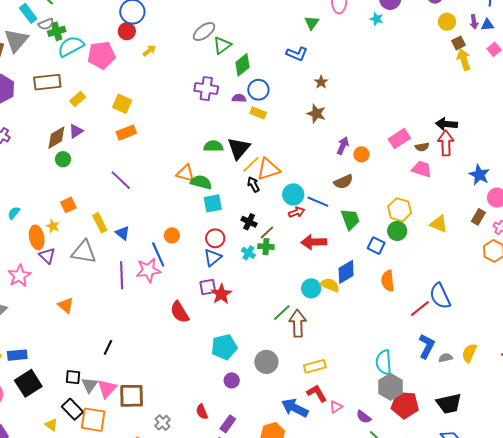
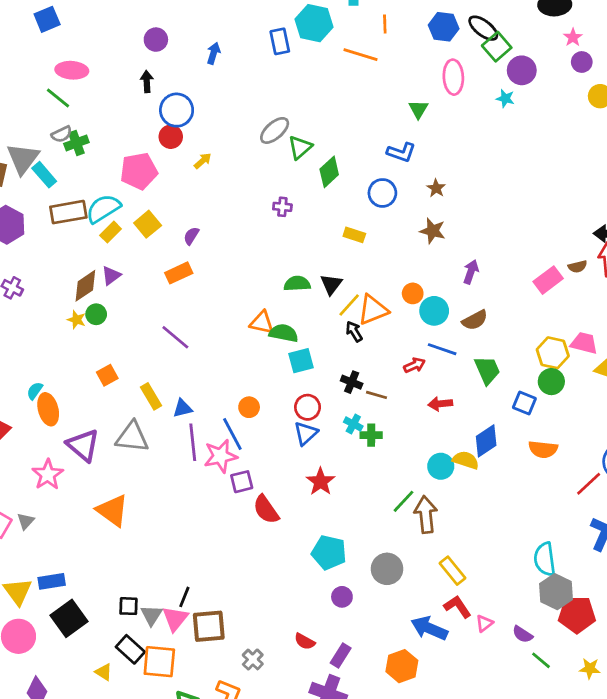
cyan rectangle: (28, 13) -> (44, 175), moved
cyan semicircle: (71, 46) -> (103, 209), moved
purple cross: (206, 89) -> (282, 207), size x0.6
blue circle: (258, 90) -> (382, 193), moved
purple semicircle: (239, 98) -> (191, 236), moved, turned -56
yellow square: (122, 104) -> (148, 224), moved, turned 30
pink rectangle: (399, 139) -> (548, 280), moved
black triangle: (239, 148) -> (331, 284), size x0.7
orange circle: (361, 154) -> (413, 293), moved
pink trapezoid: (422, 169) -> (584, 343), moved
cyan circle: (293, 194) -> (434, 311), moved
yellow star: (53, 226) -> (77, 320), moved
brown line: (267, 232) -> (376, 395), turned 63
blue triangle: (123, 233) -> (183, 408), turned -49
orange ellipse: (37, 237) -> (48, 409), moved
red arrow: (314, 242) -> (440, 404), size x0.7
green cross: (266, 247) -> (371, 435), moved
purple triangle: (47, 256) -> (83, 445), size x1.5
purple line: (122, 275) -> (193, 442), moved
orange semicircle: (388, 281) -> (543, 449), turned -75
purple square: (208, 287) -> (242, 482), moved
orange triangle: (66, 305) -> (112, 510), size x1.5
black line: (108, 347) -> (184, 597), moved
cyan pentagon: (224, 347) -> (329, 552), turned 30
yellow rectangle: (315, 366) -> (453, 571), turned 70
red semicircle: (202, 412) -> (305, 641), turned -35

